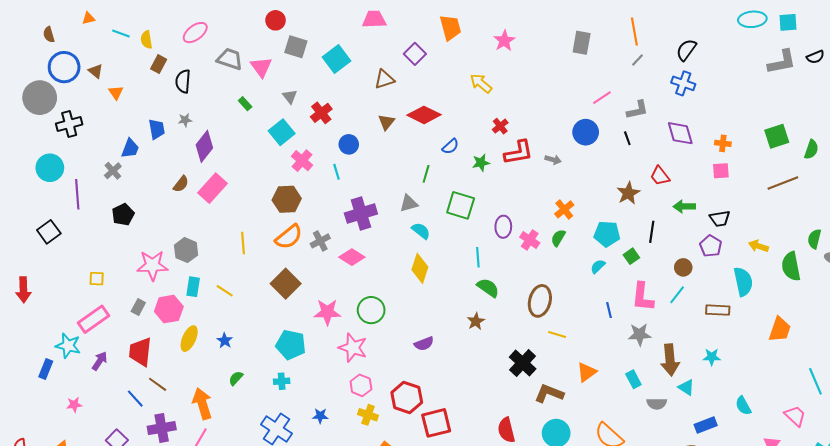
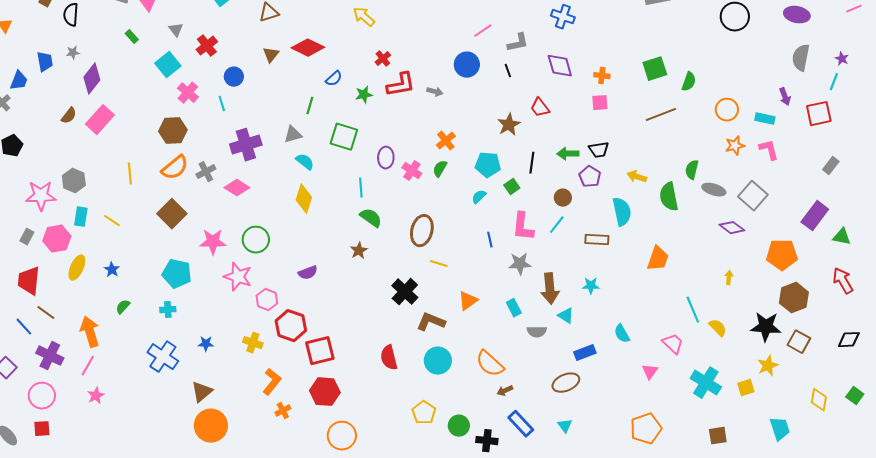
green arrow: (684, 206) -> (568, 154), moved
pink hexagon: (361, 385) -> (267, 300), moved
purple cross: (162, 428) -> (50, 356), turned 36

